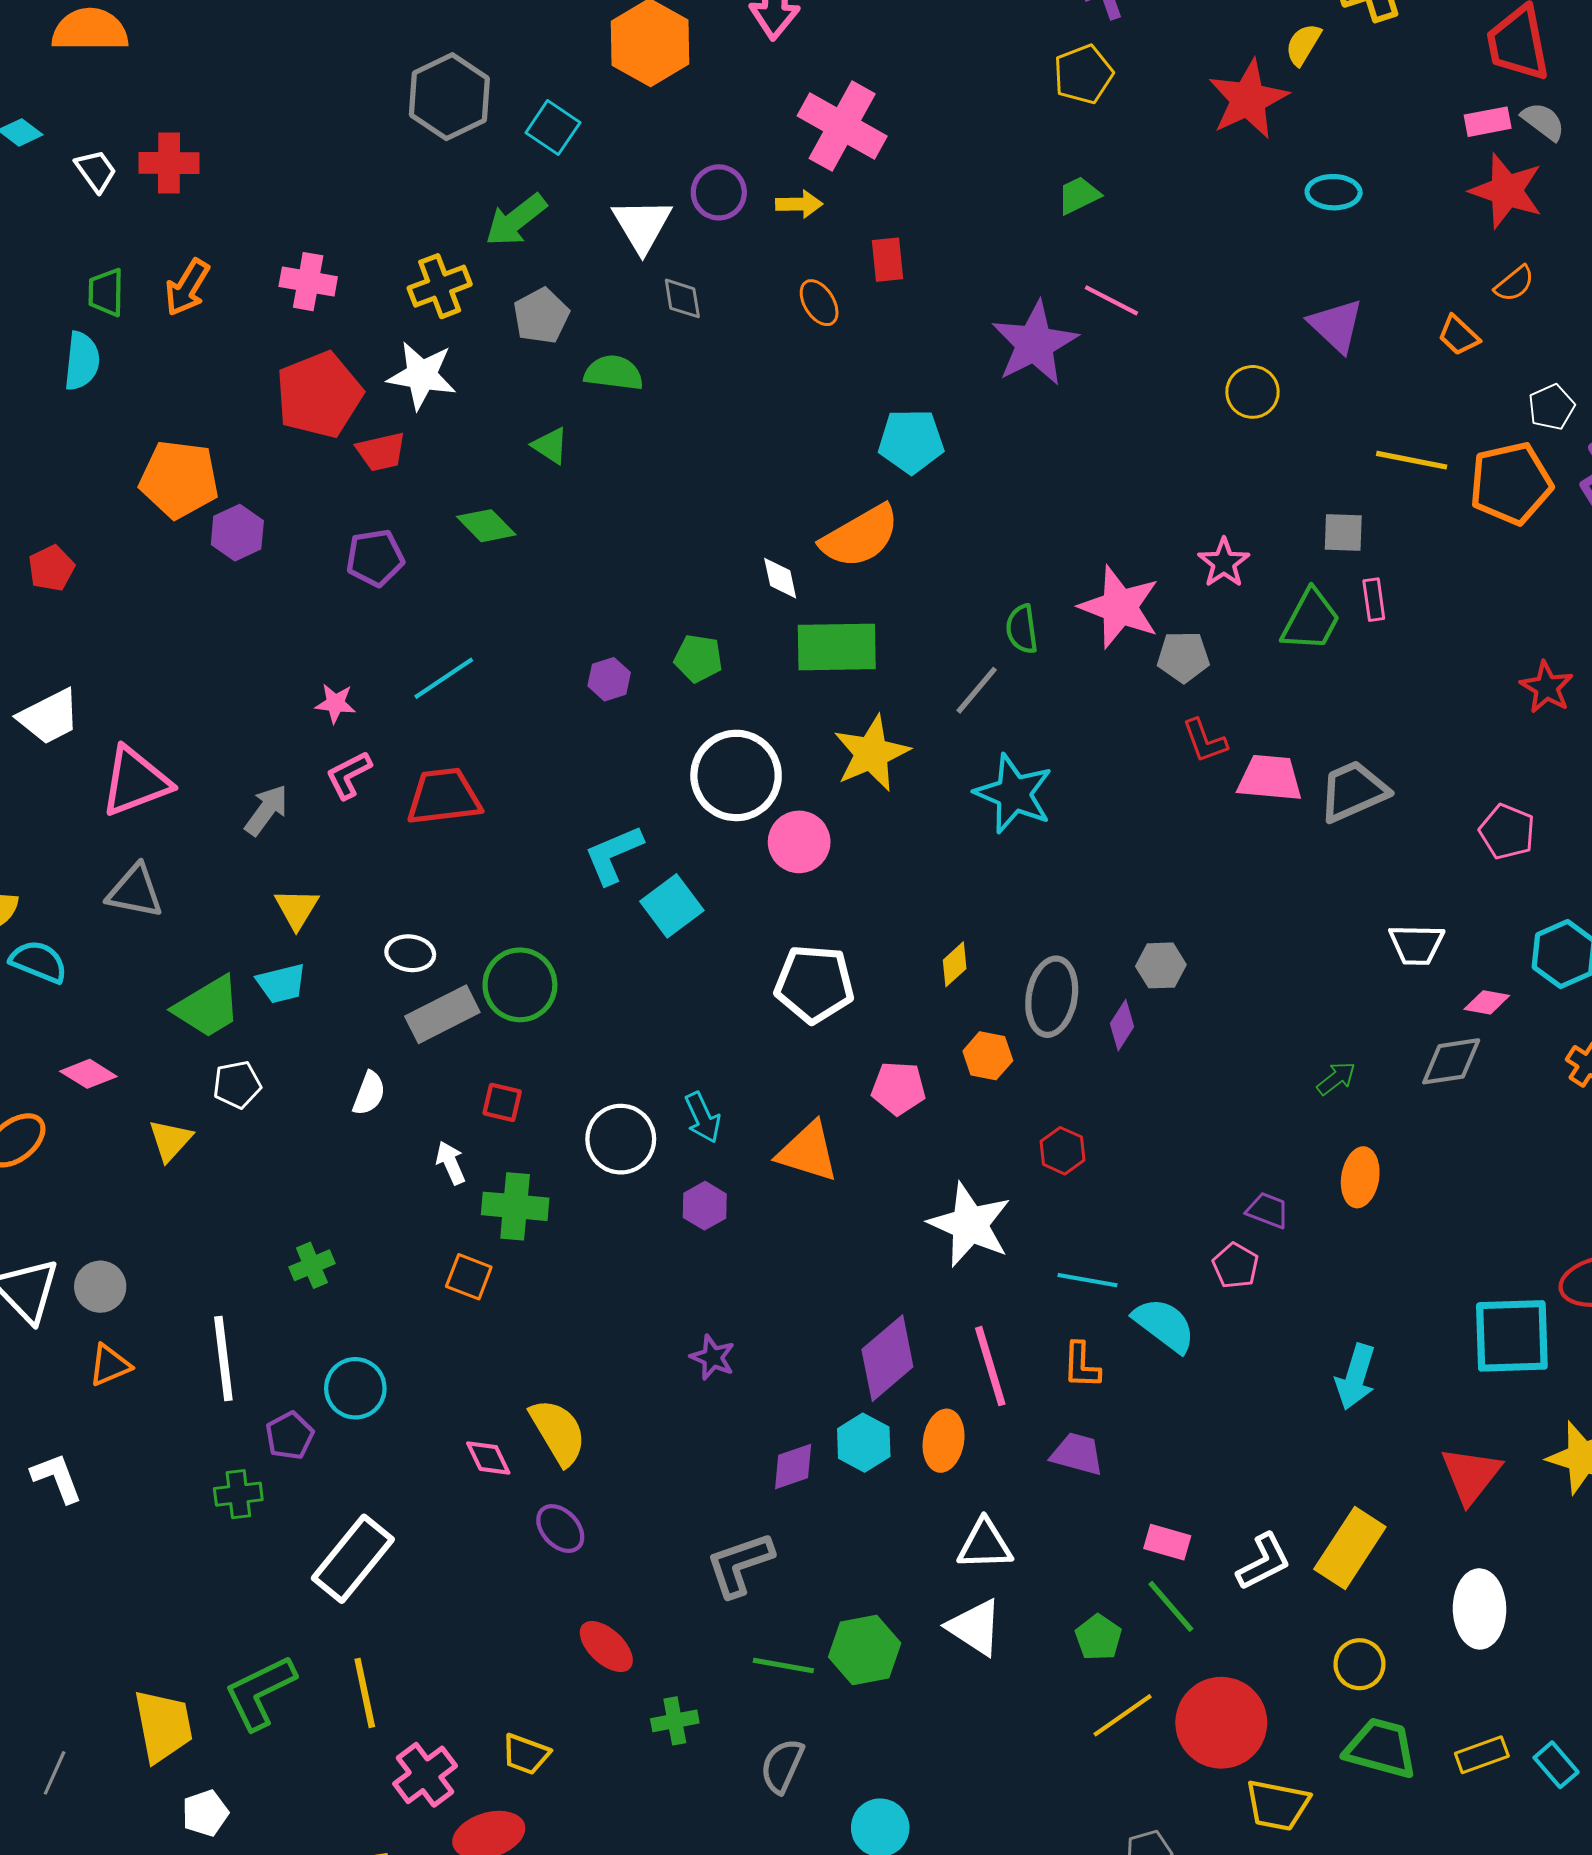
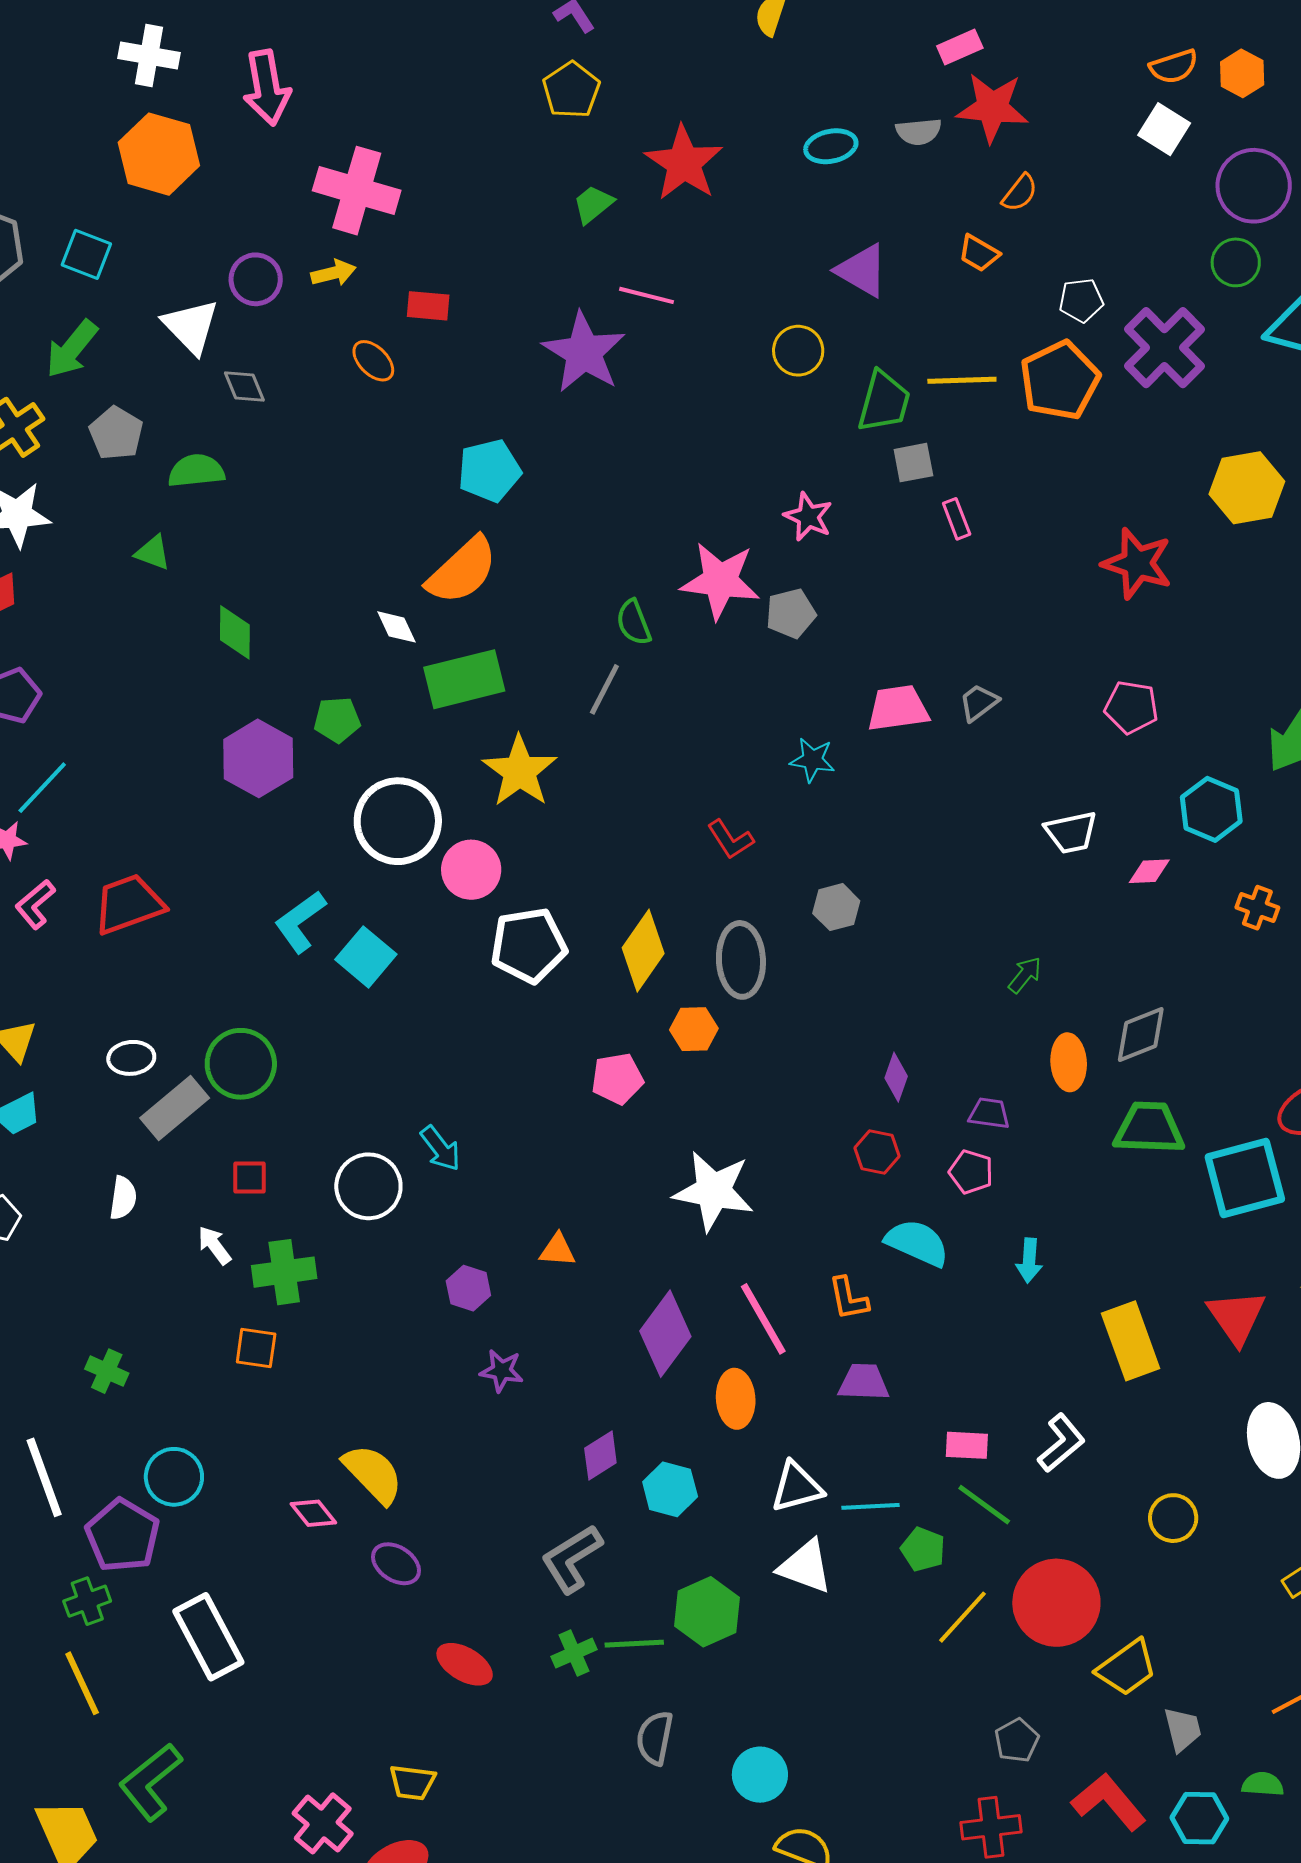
red star: (1248, 99) -> (684, 163), moved
gray semicircle: (1543, 121) -> (919, 132), moved, turned 150
red rectangle: (888, 260) -> (428, 306), turned -66
white pentagon: (1551, 407) -> (1081, 300), turned 30
green diamond: (486, 526) -> (235, 632), moved, turned 58
green trapezoid: (1311, 620) -> (884, 402), moved
cyan line: (444, 678) -> (42, 788), moved
purple hexagon: (609, 679) -> (258, 758), size x1.8
red star: (1547, 687) -> (1137, 563), size x1.4
red L-shape: (1205, 741) -> (730, 839), moved
gray trapezoid: (1353, 791) -> (979, 703), size x0.6
cyan star: (1014, 794) -> (812, 760), moved, size x0.6
yellow diamond: (955, 964) -> (643, 951), size x1.8
white pentagon: (814, 984) -> (529, 945), moved
purple diamond: (1122, 1025) -> (896, 1077), moved
gray diamond: (1451, 1061) -> (1141, 1034), moved
red hexagon: (1062, 1151) -> (877, 1152), moved
orange triangle: (808, 1152) -> (557, 1250), moved, size x0.6
purple hexagon: (705, 1206) -> (468, 1288), moved
green cross: (312, 1265) -> (107, 1371), turned -30
cyan line: (1087, 1280) -> (871, 1506), moved
cyan arrow: (1356, 1377) -> (1029, 1260), moved, size x0.7
purple pentagon: (290, 1436) -> (123, 1535), size x1.6
cyan hexagon: (864, 1443) -> (670, 1489), moved
yellow rectangle: (1350, 1548) -> (1131, 1341), moved, turned -40
white rectangle: (353, 1559) -> (208, 1637), turned -54
yellow line: (365, 1693) -> (82, 1683), moved
green cross: (675, 1721) -> (574, 1653), moved
green trapezoid: (1381, 1748) -> (1149, 1128), moved
yellow trapezoid: (1277, 1805) -> (1127, 1668), turned -34

